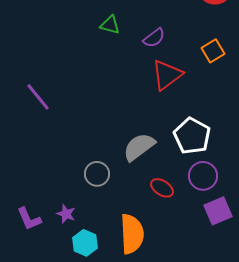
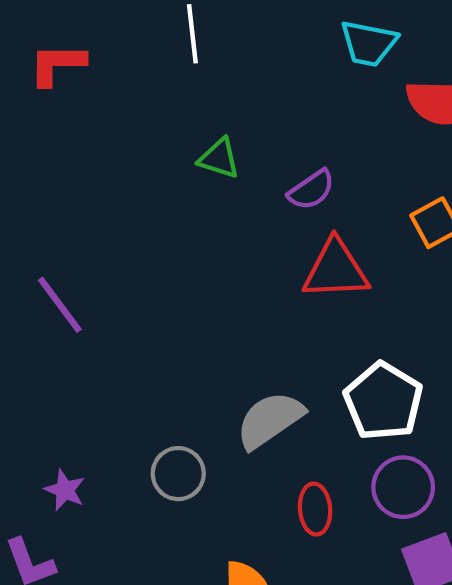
red triangle: (167, 75) -> (336, 270), turned 32
red ellipse: (162, 188) -> (315, 509), turned 50
purple star: (66, 214) -> (65, 490), moved

